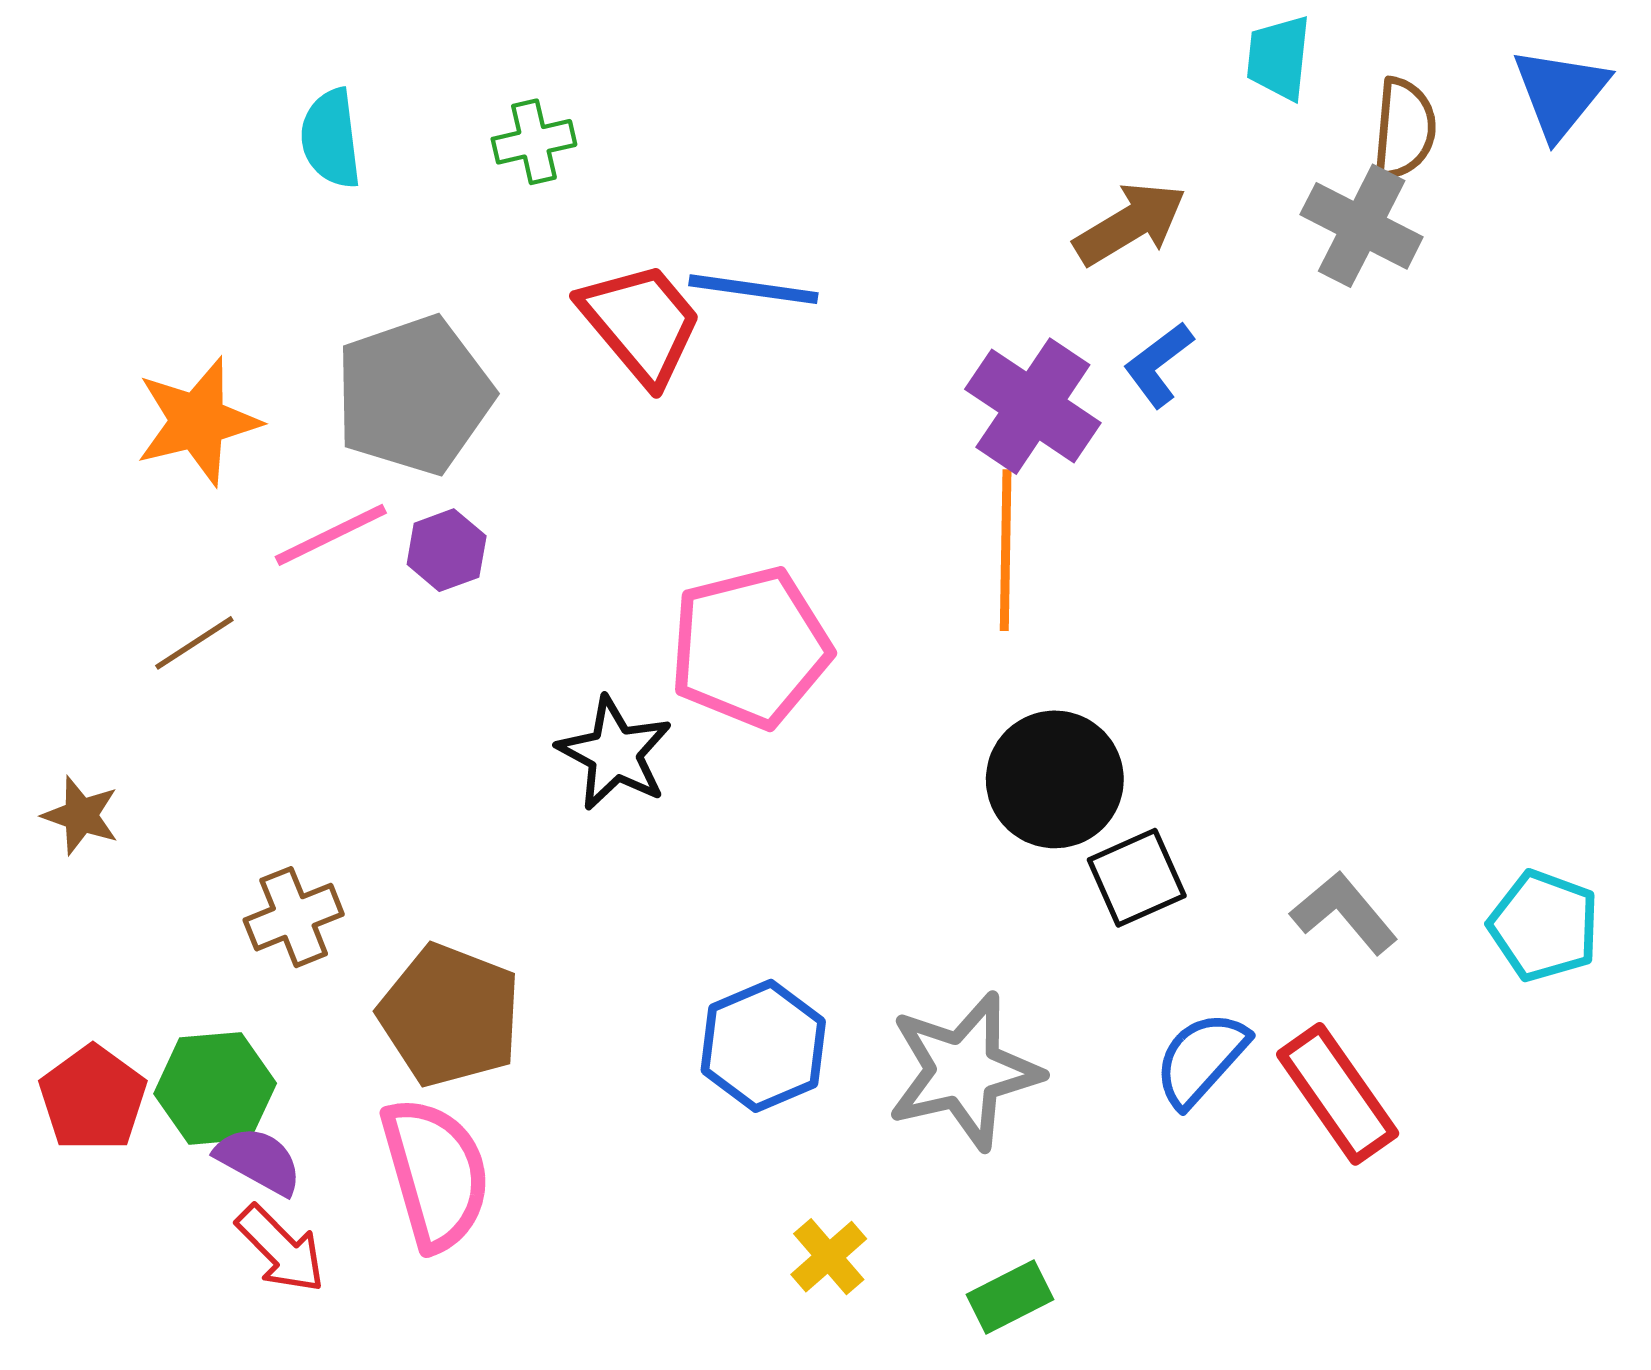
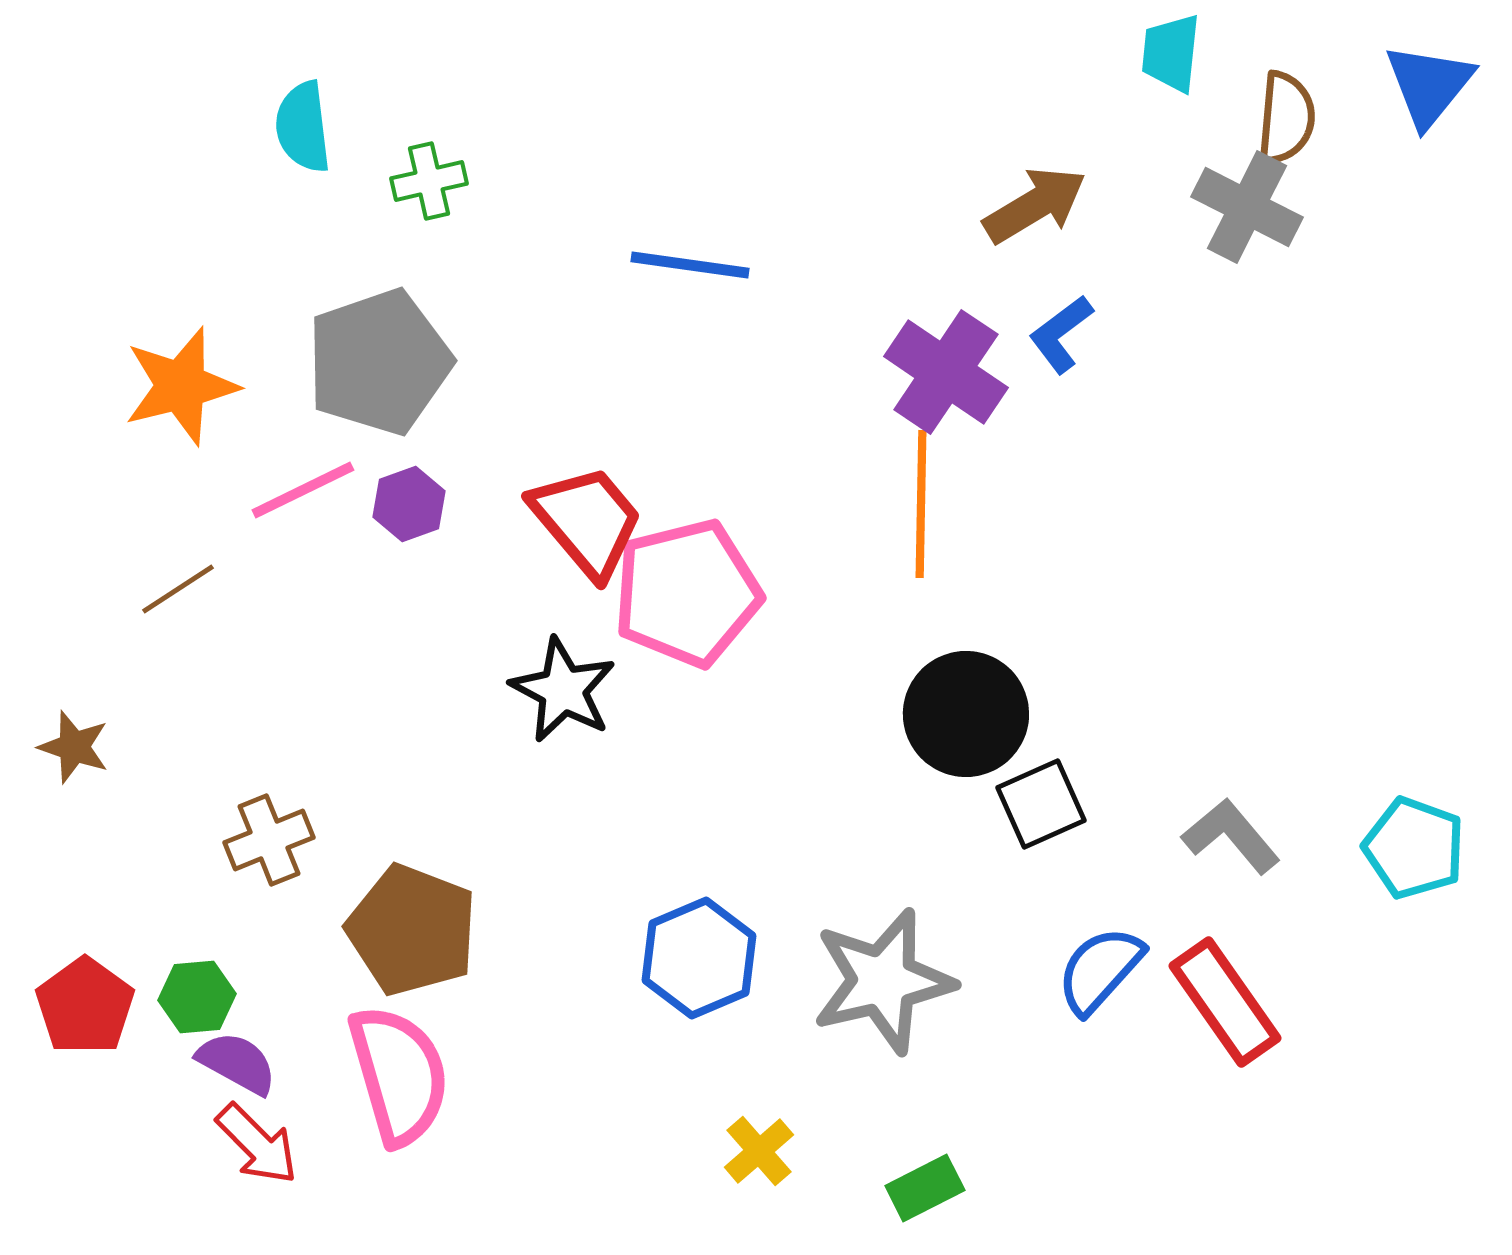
green cross: (534, 142) -> (429, 181), moved
red trapezoid: (641, 323) -> (587, 521), moved
green hexagon: (215, 1088) -> (197, 997), size x0.7

